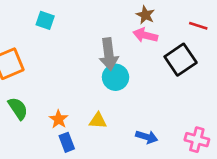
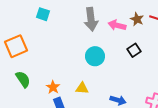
brown star: (145, 15) -> (137, 19), moved
gray arrow: (109, 54) -> (91, 19), moved
black square: (181, 60) -> (134, 50), moved, size x0.6

